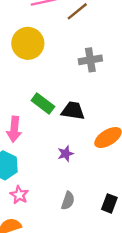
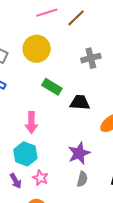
green rectangle: (43, 104) -> (52, 87), moved
purple star: (66, 154) -> (79, 153), moved, size x1.6

